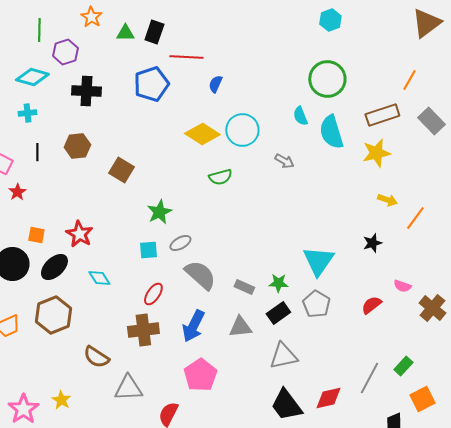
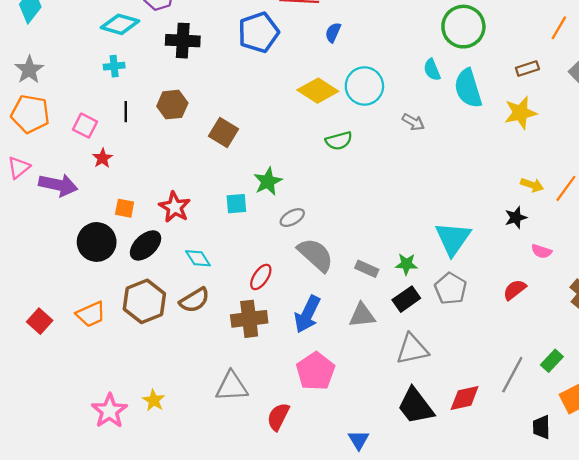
brown rectangle: (382, 115) -> (527, 69), size x0.6
yellow arrow: (387, 200) -> (532, 185), moved
cyan square: (148, 250) -> (236, 204), moved
pink semicircle: (402, 286) -> (541, 251), moved
brown semicircle: (96, 357) -> (194, 300), moved, turned -64

